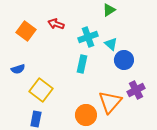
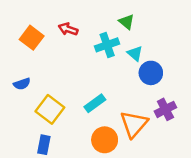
green triangle: (109, 10) -> (127, 22), moved, turned -48
cyan rectangle: (82, 64) -> (95, 103), moved, turned 42

